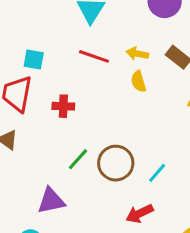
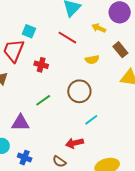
yellow arrow: (137, 54) -> (99, 28), moved
yellow semicircle: (139, 81) -> (92, 60), turned -96
brown circle: (116, 163) -> (79, 91), moved

